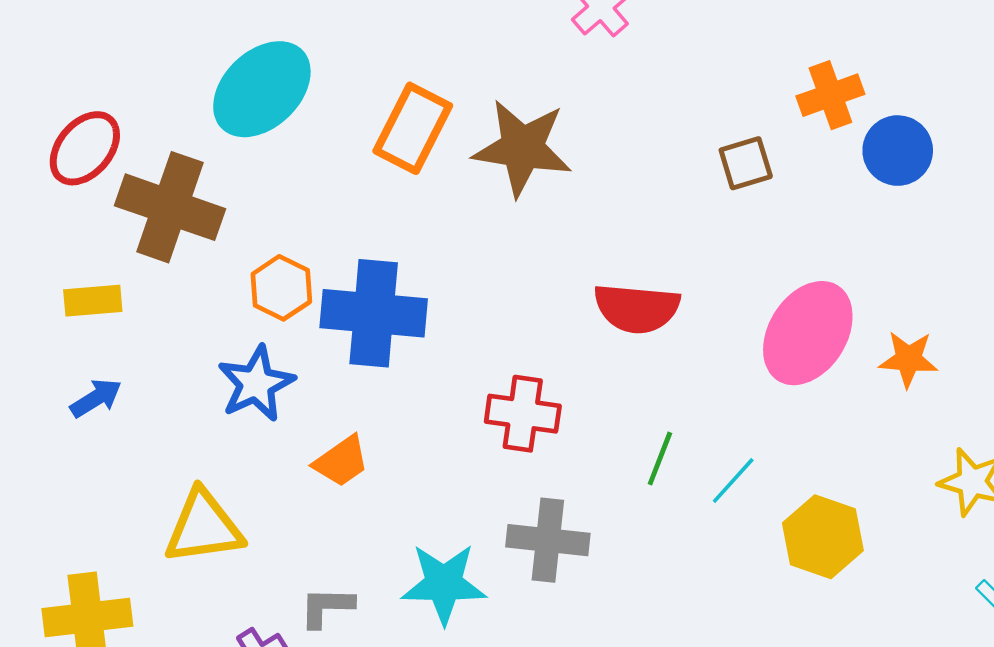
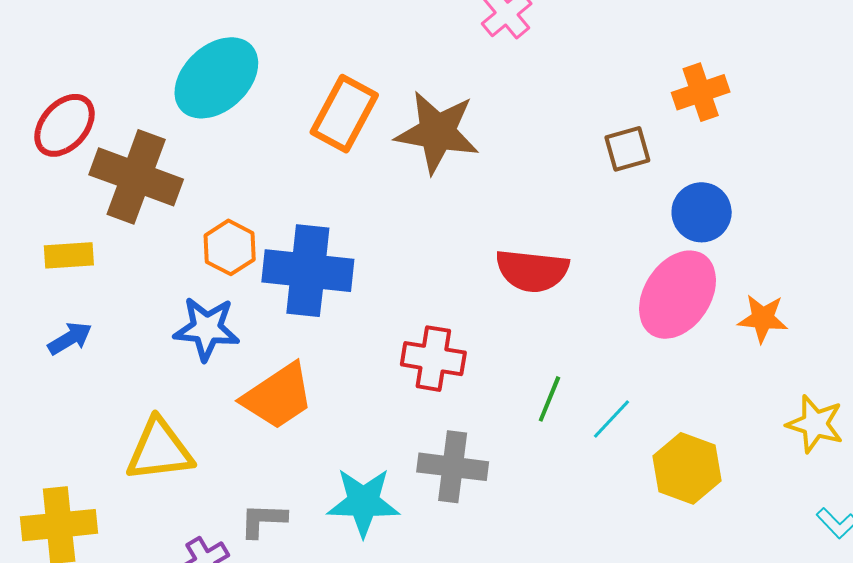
blue circle: (898, 151) -> (702, 212), moved
blue star: (256, 384) -> (207, 329), turned 30
orange trapezoid: (341, 461) -> (278, 396), size x1.5

